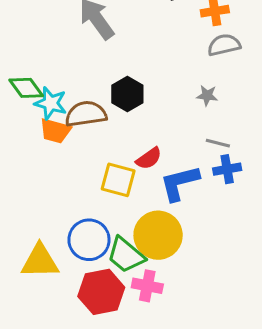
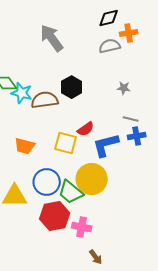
gray semicircle: (224, 45) -> (110, 46), moved
orange trapezoid: (55, 131) -> (25, 146), moved
pink cross: (147, 286) -> (82, 227), moved

